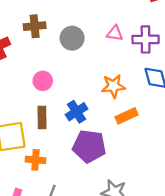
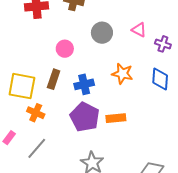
gray circle: (72, 38) -> (102, 33), moved
purple cross: (146, 39) -> (163, 44), size x0.7
orange rectangle: (126, 116) -> (116, 118), moved

